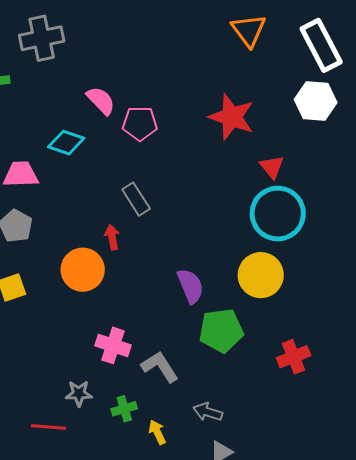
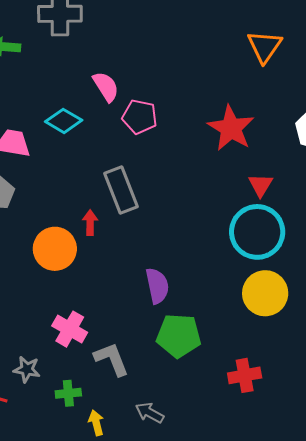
gray rectangle: (136, 199) -> (121, 190), size x1.4
yellow circle: (261, 275) -> (265, 293), moved

